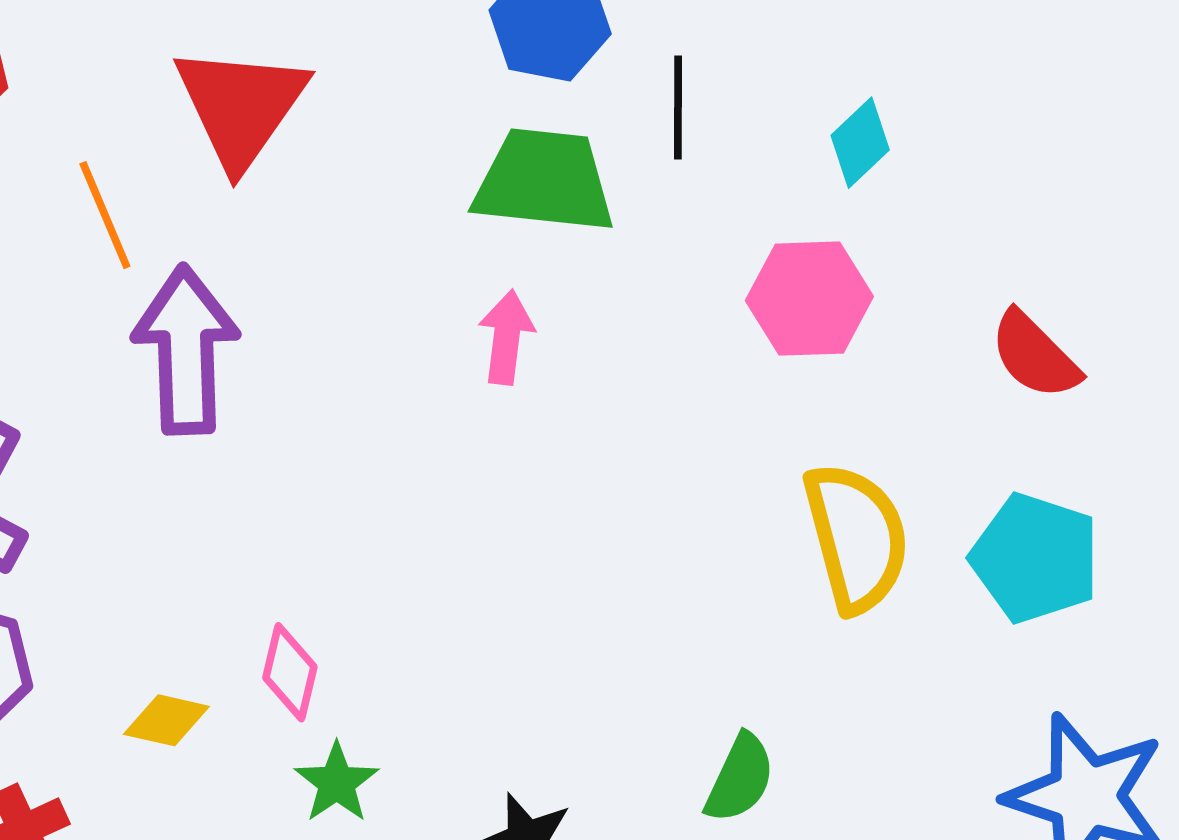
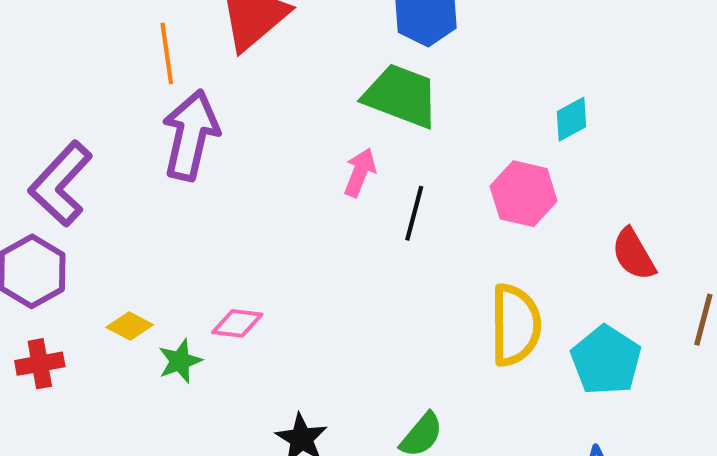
black line: (678, 107) -> (414, 213), moved
pink diamond: (290, 672) -> (237, 323), moved, turned 69
green star: (337, 783) -> (180, 361), moved

